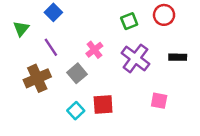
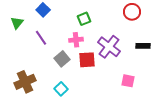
green square: (129, 21) -> (84, 19), moved
pink cross: (94, 50) -> (76, 40), turned 32
brown cross: (37, 78) -> (25, 82), moved
red square: (103, 104) -> (87, 60), moved

